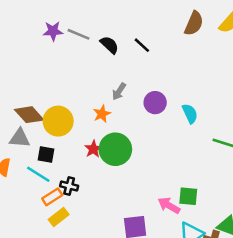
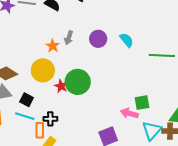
orange star: (102, 114) -> (53, 46), moved
yellow circle: (58, 121) -> (43, 70), moved
black square: (46, 155) -> (27, 100), turned 32
orange rectangle: (52, 197) -> (40, 130), turned -42

